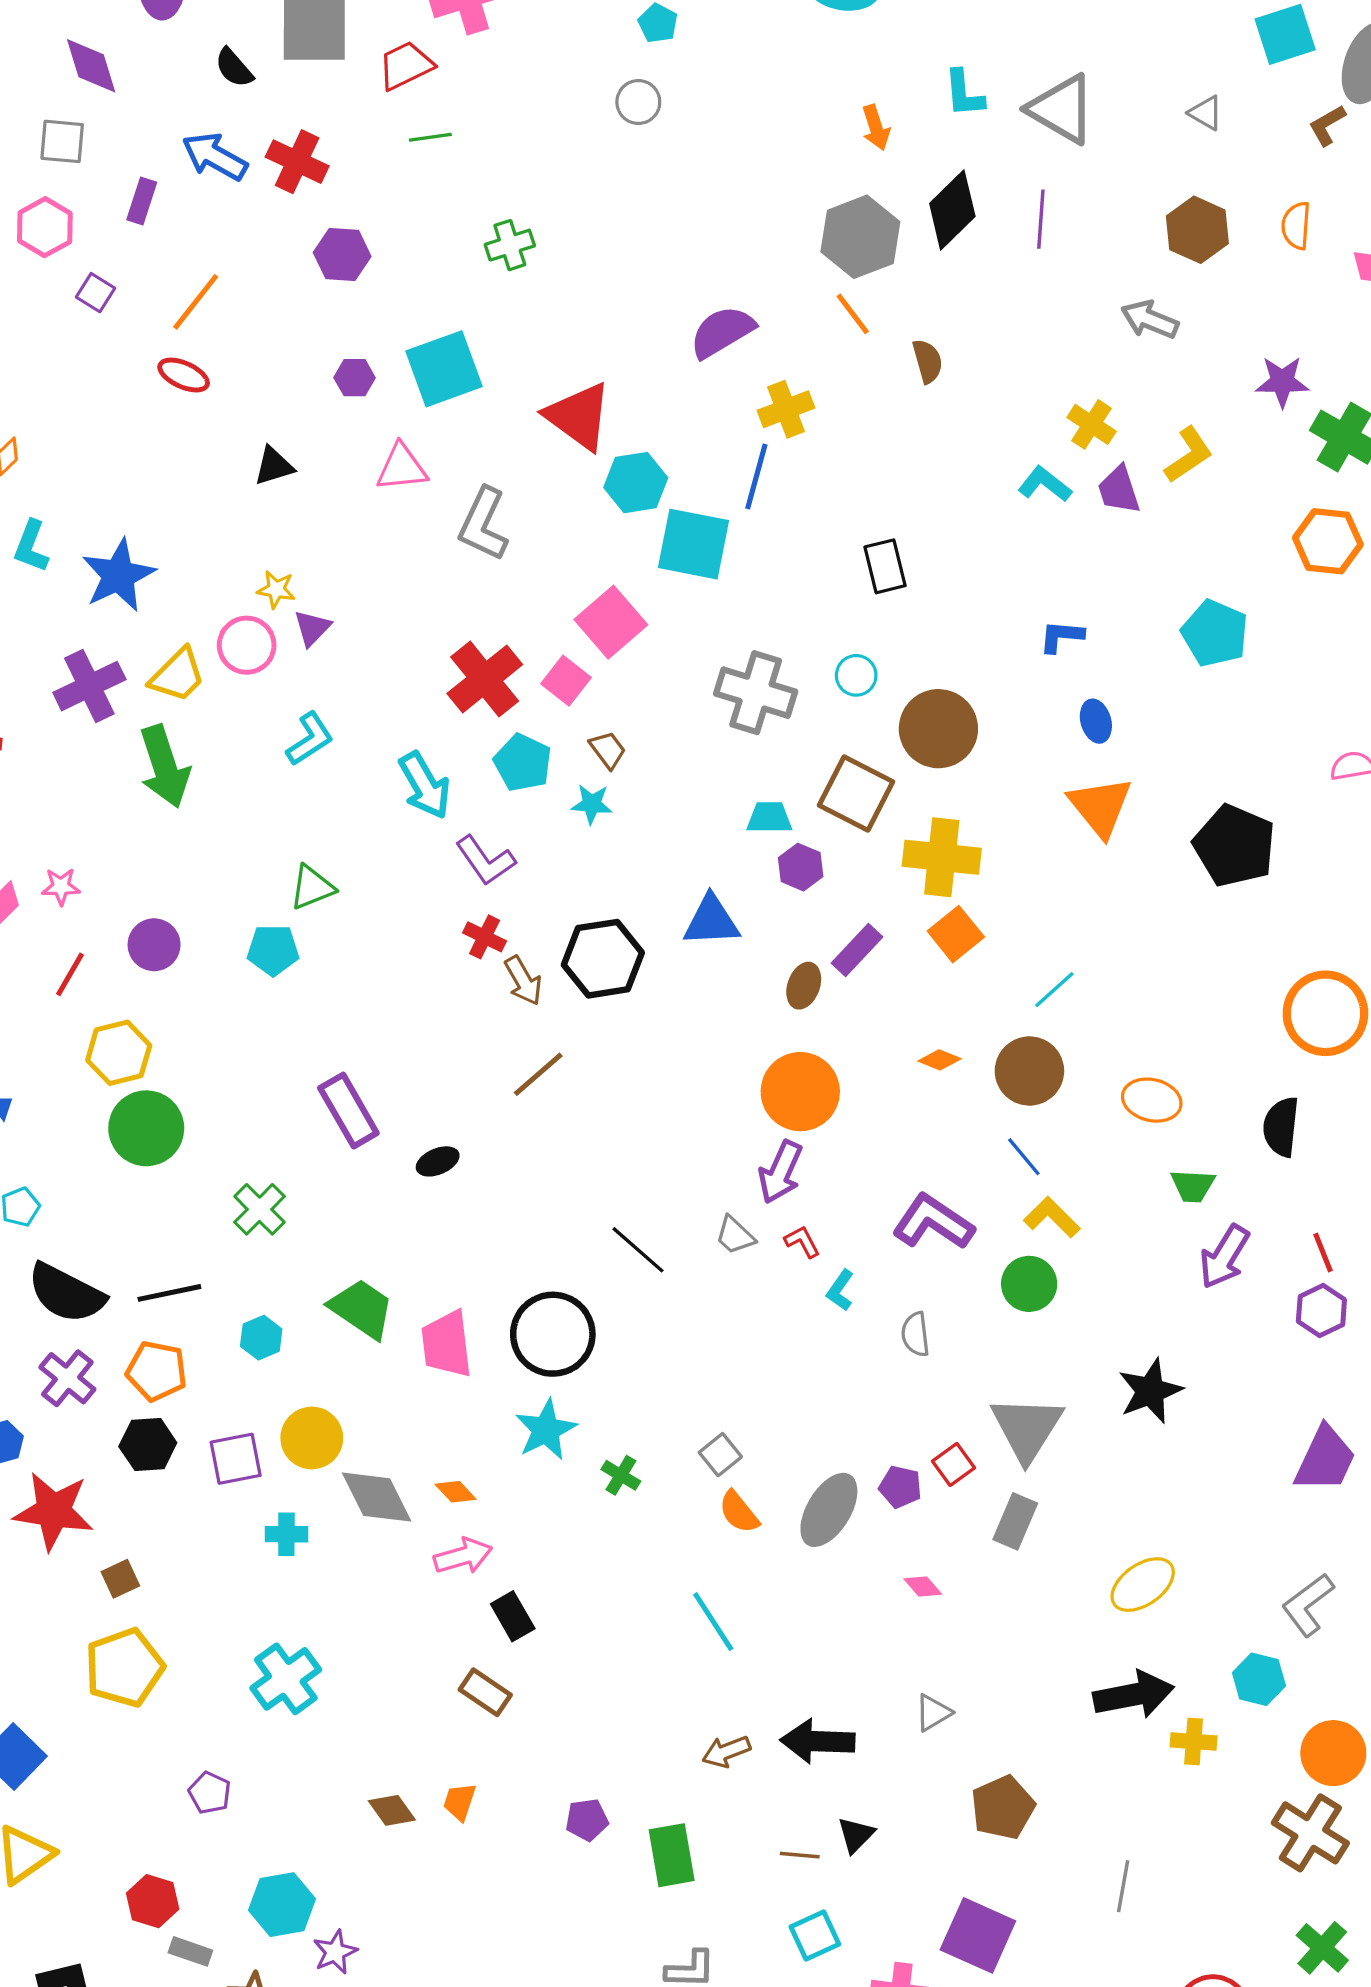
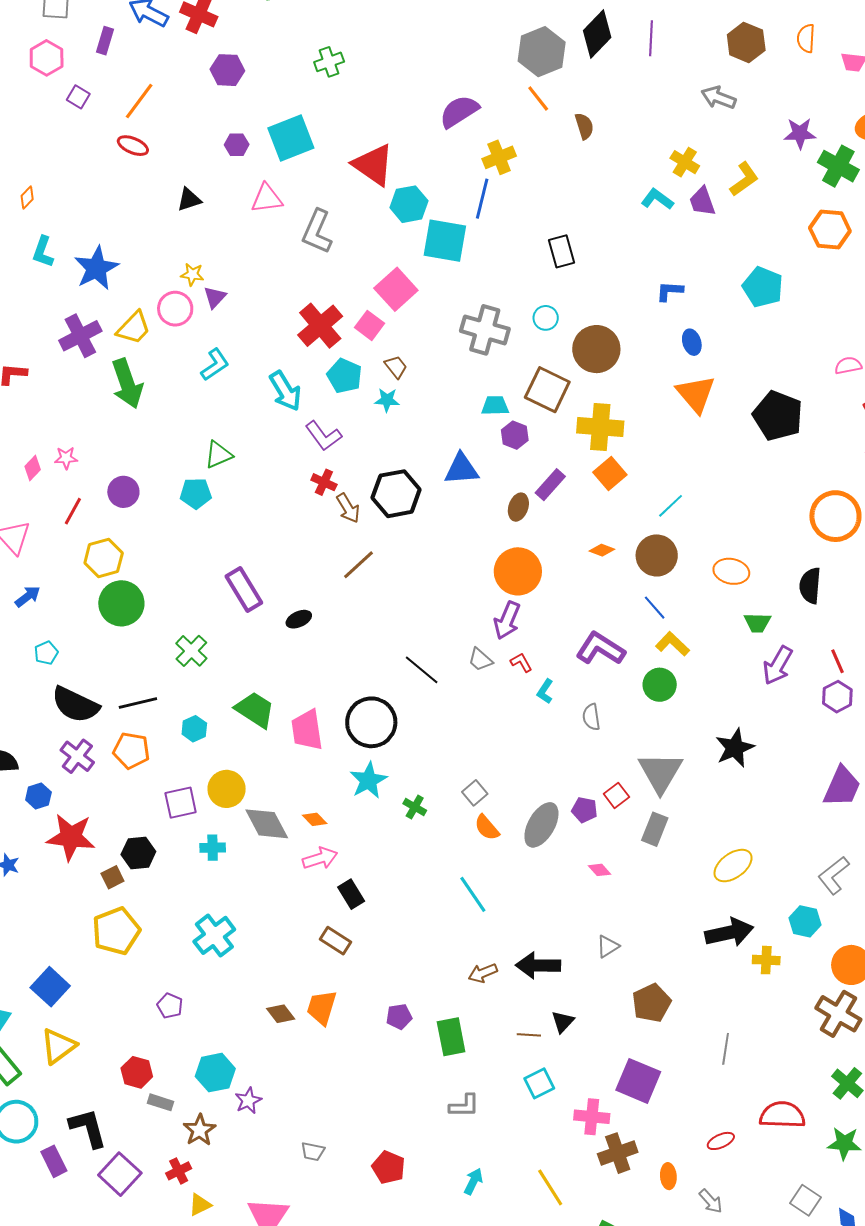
black hexagon: (148, 1445) -> (138, 853), moved
orange trapezoid: (460, 1802) -> (322, 1007), size x1.5

